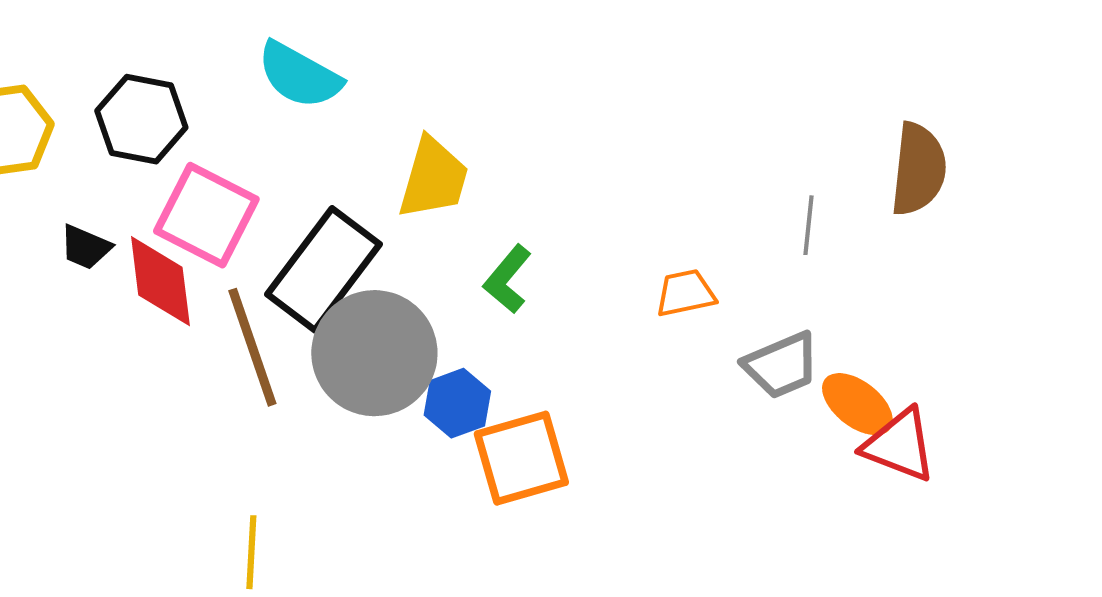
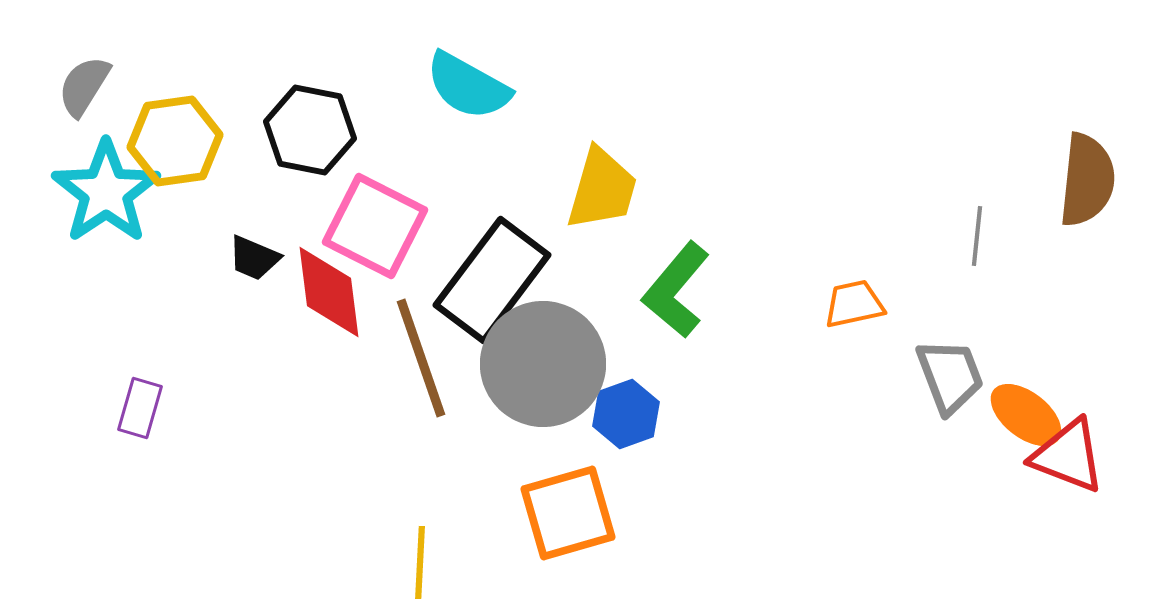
green L-shape: (507, 279) -> (676, 290), size x1.4
gray trapezoid: (781, 365) -> (950, 376), turned -88
orange square: (521, 458) -> (568, 513), moved

